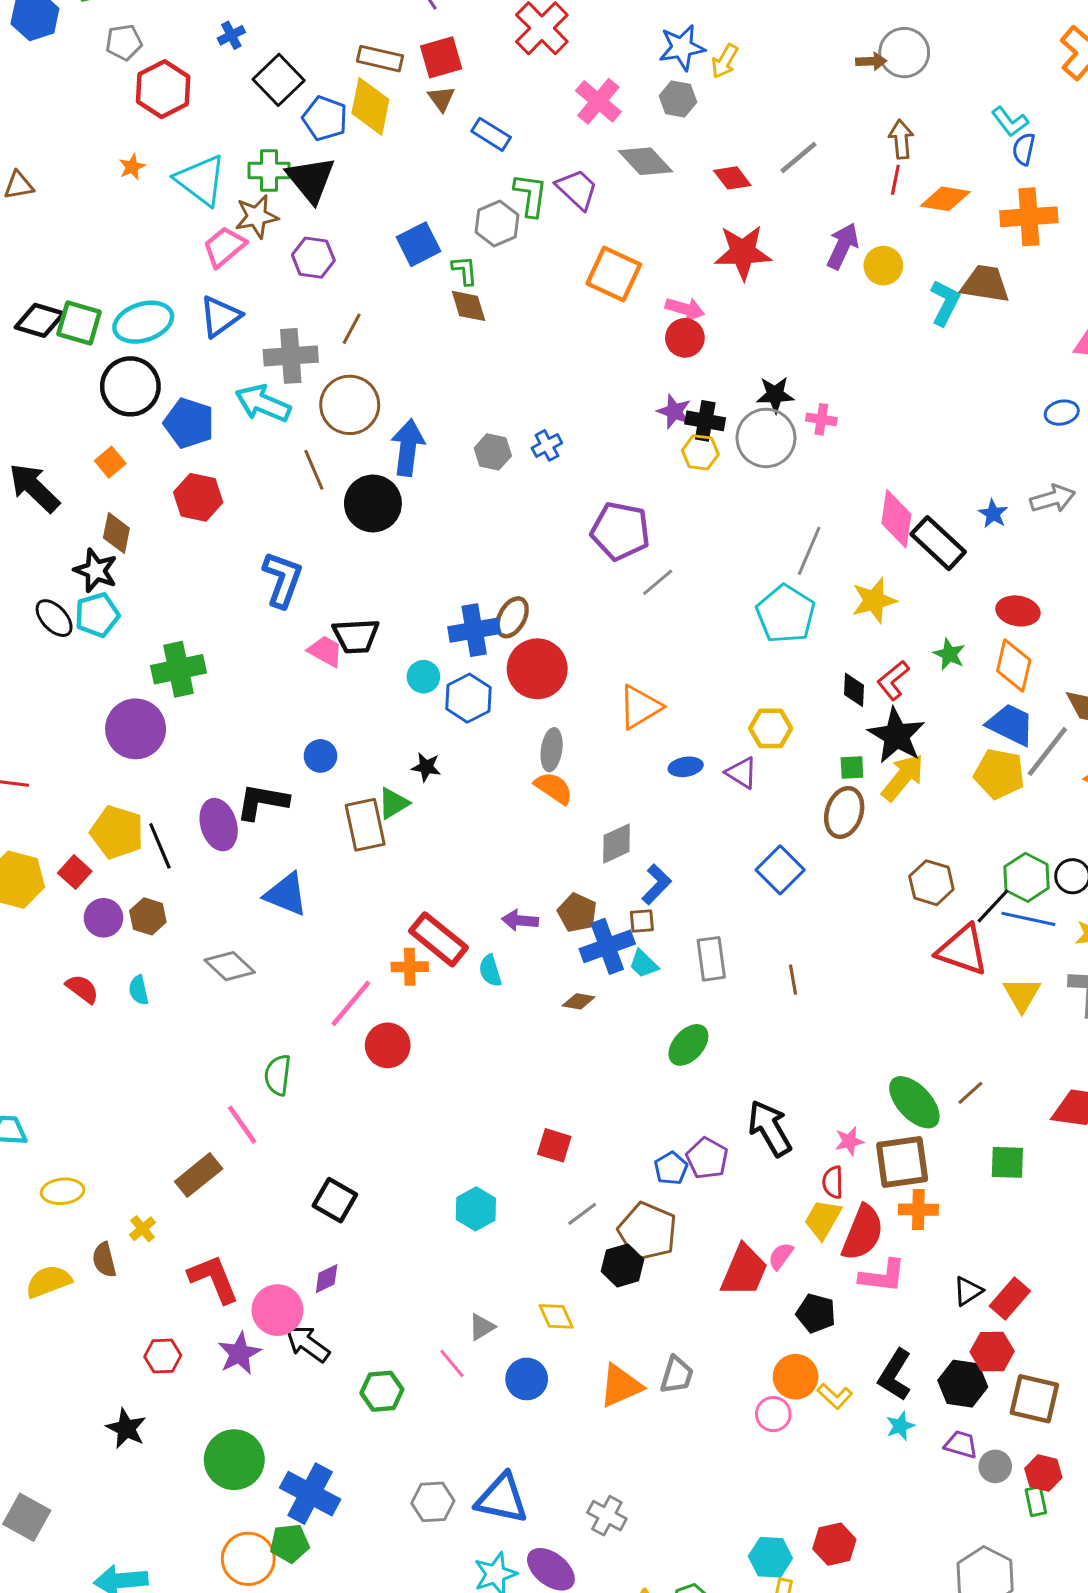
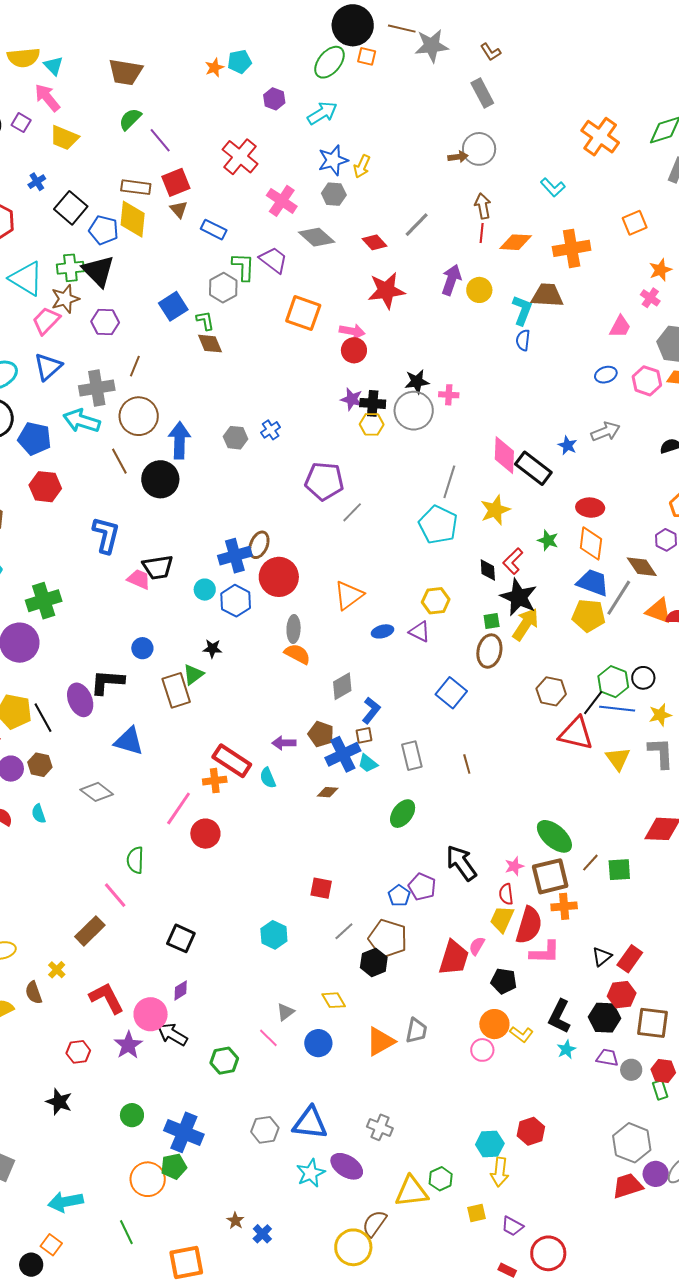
blue semicircle: (1024, 149) -> (523, 340), moved
brown line: (970, 1093) -> (590, 863), moved
green circle: (234, 1460) -> (132, 1115), size x0.6

